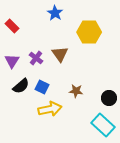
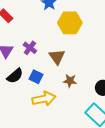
yellow hexagon: (89, 32) -> (70, 23), moved
brown triangle: (60, 54) -> (57, 57), moved

